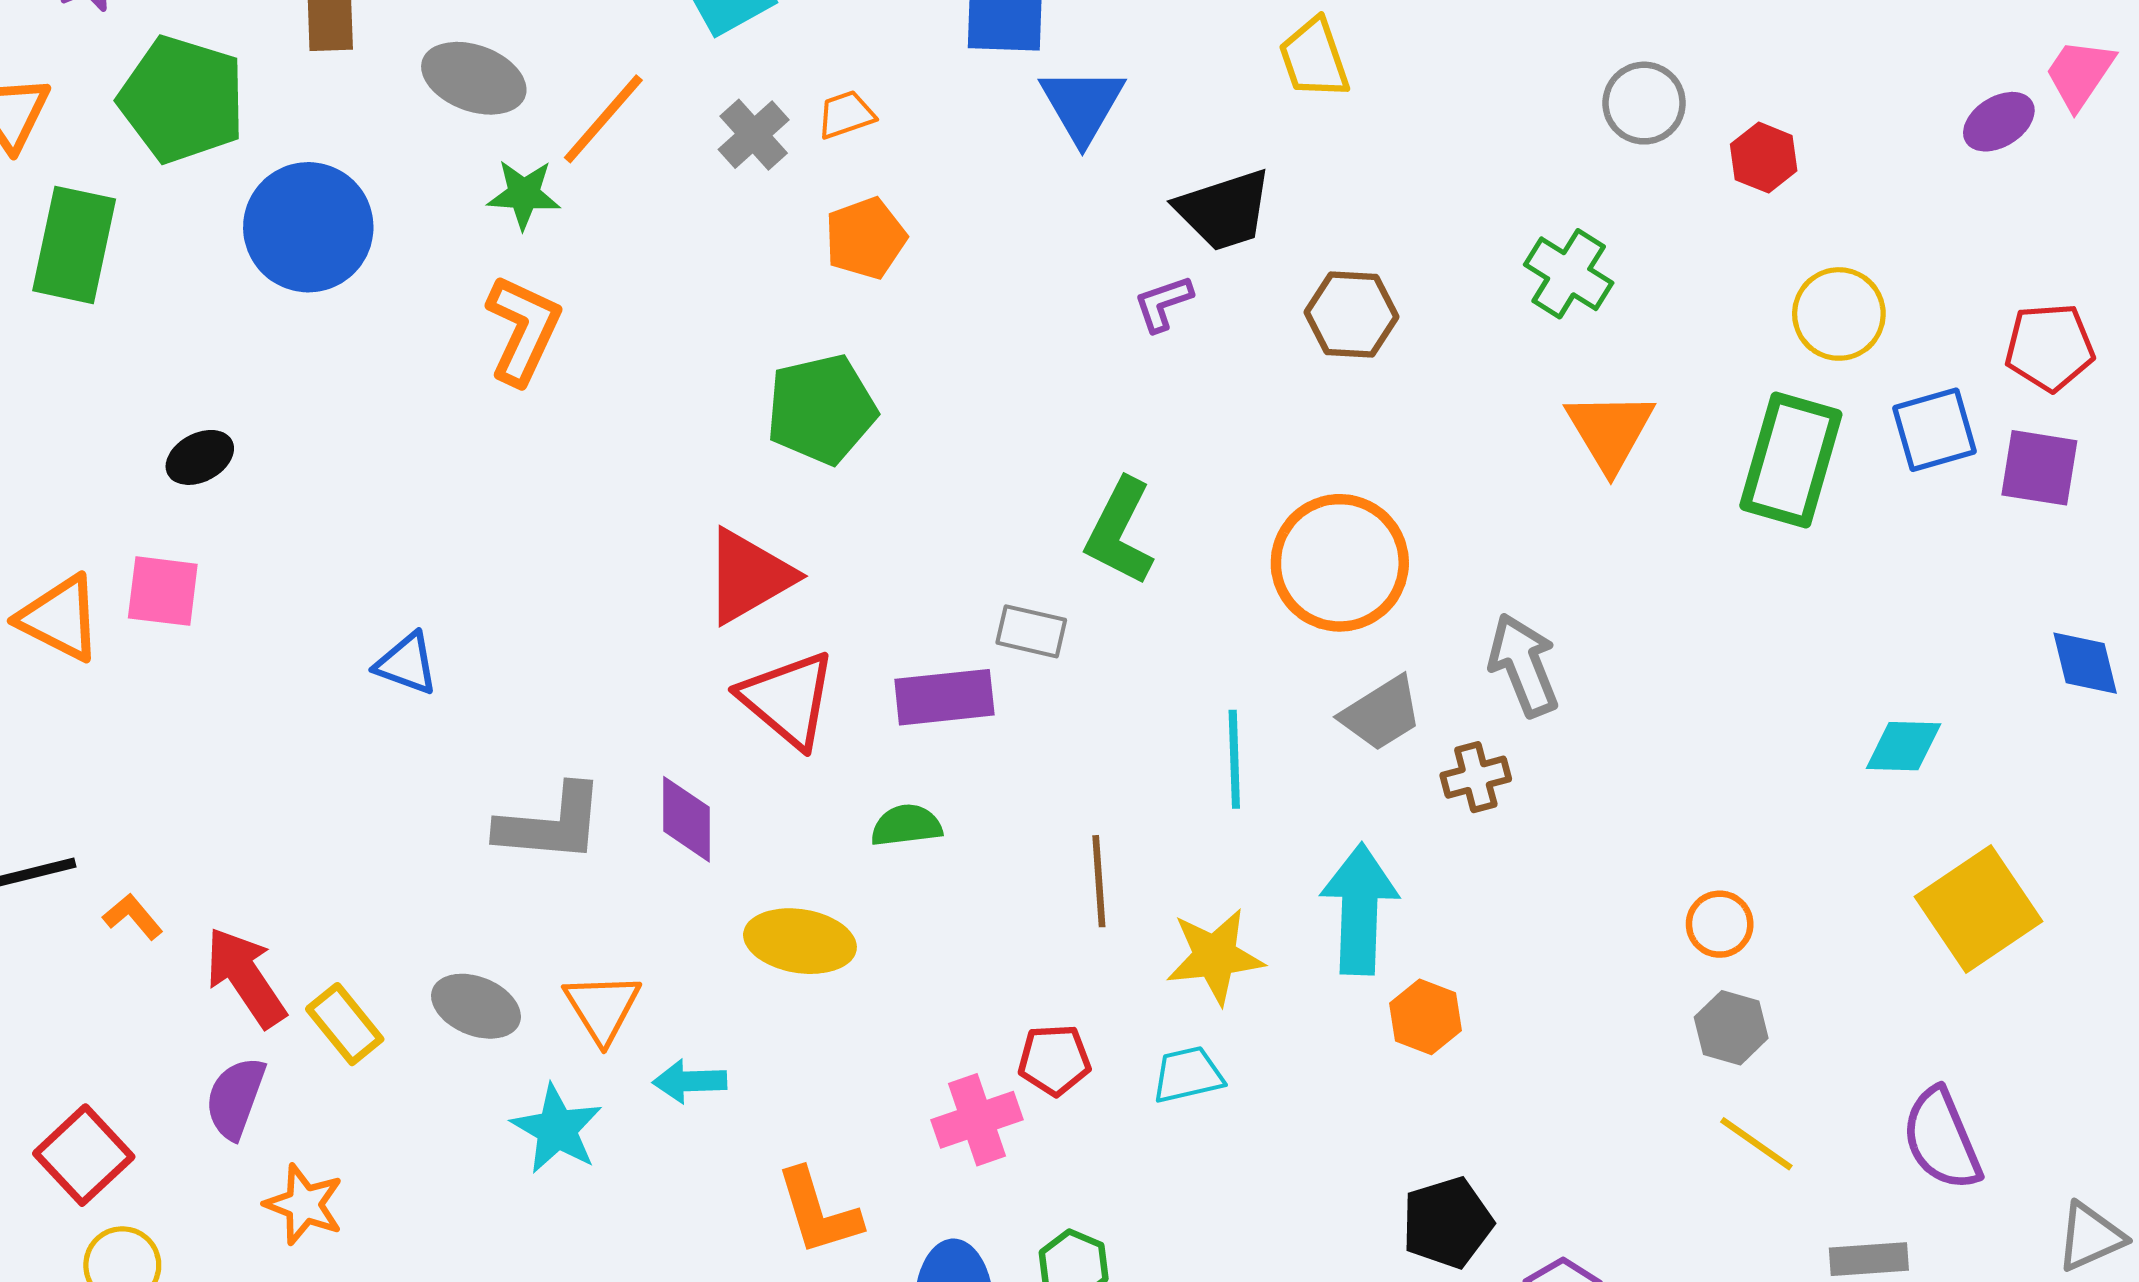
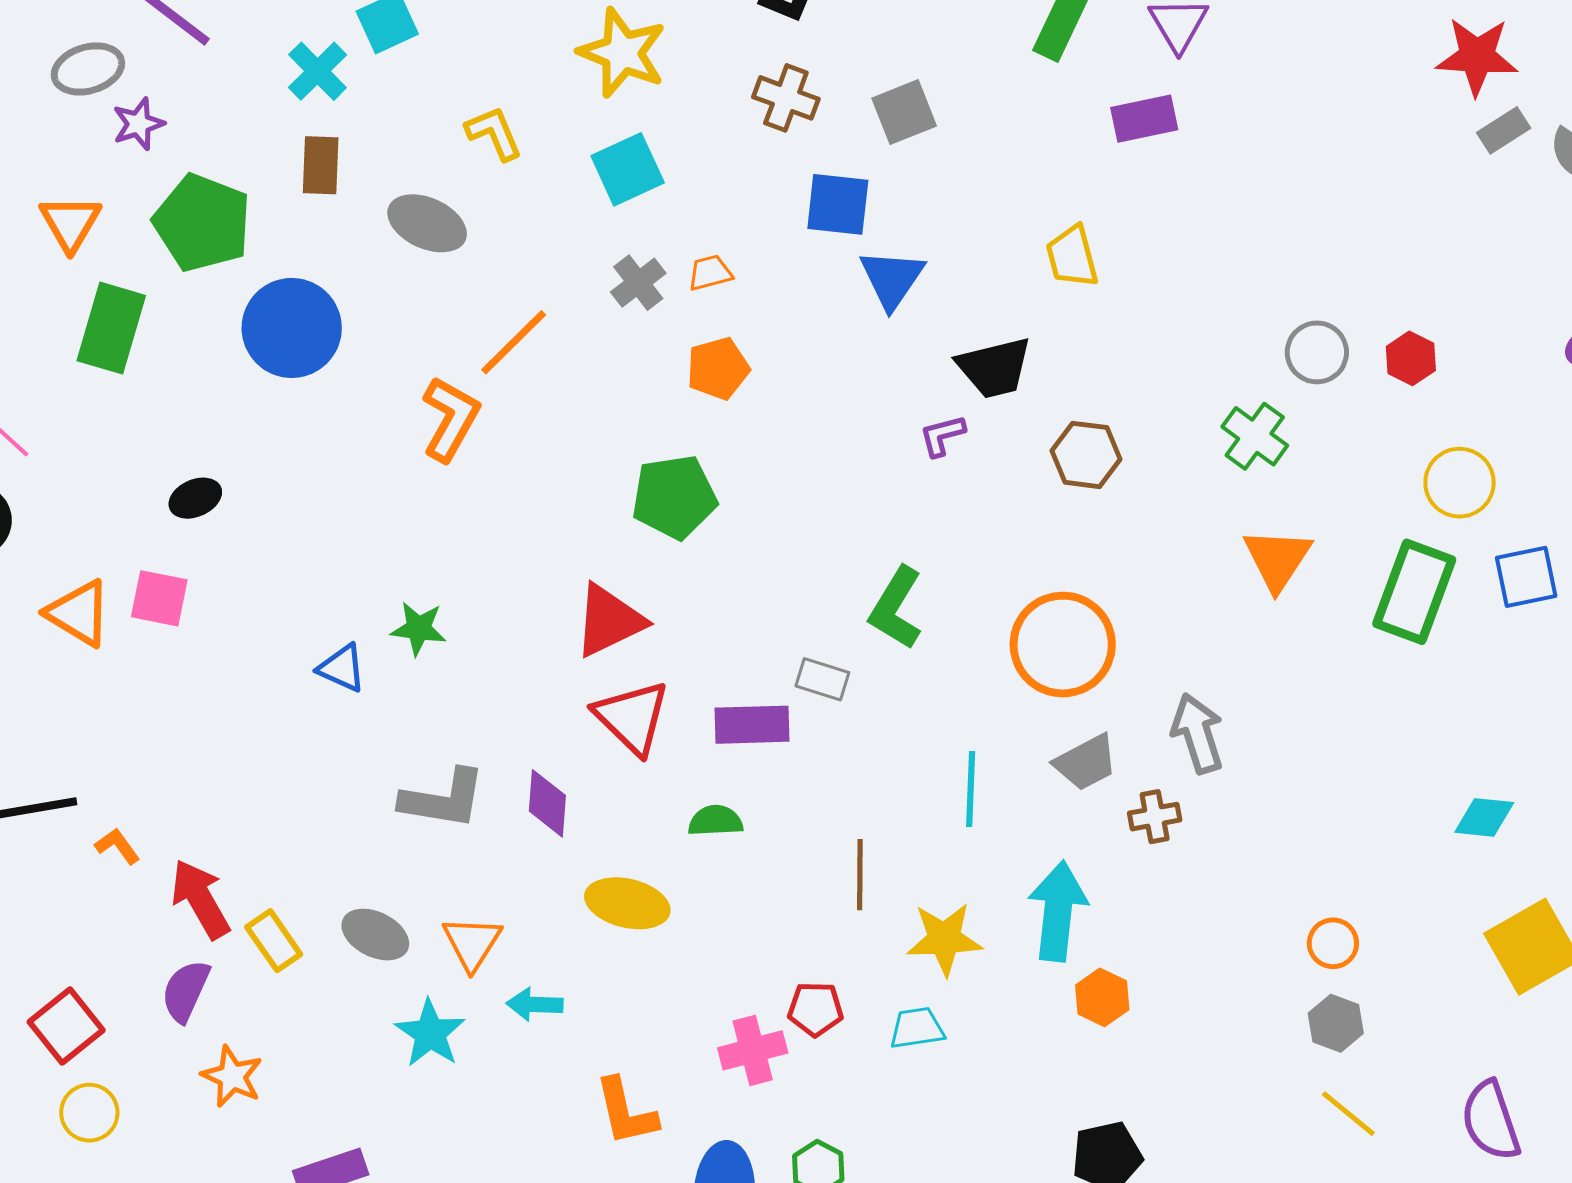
gray circle: (1644, 103) -> (1317, 352), moved
orange line: (603, 119) -> (514, 342), moved
green star: (524, 194) -> (419, 629), moved

